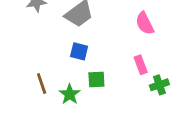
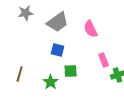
pink semicircle: (145, 23) -> (91, 29), moved
brown line: (42, 84) -> (20, 74), moved, turned 35

